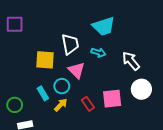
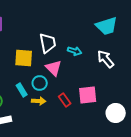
cyan trapezoid: (104, 26) -> (107, 26), moved
white circle: (141, 89) -> (116, 113), moved
yellow arrow: (61, 105) -> (39, 101), turned 48

